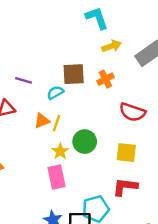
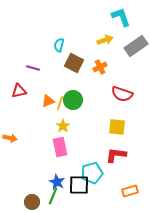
cyan L-shape: (97, 18) -> (121, 17), moved
brown square: (74, 74) -> (74, 63), turned 30
cyan semicircle: (55, 93) -> (59, 45), moved, turned -48
green circle: (85, 142) -> (73, 100), moved

